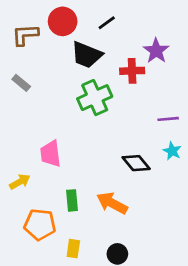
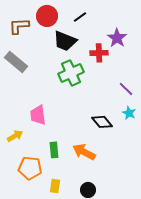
gray rectangle: (21, 83) -> (16, 62), size x1.6
purple line: (168, 119) -> (126, 89), turned 49

